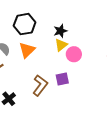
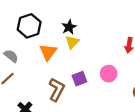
orange triangle: (27, 50) -> (48, 52), moved
pink circle: (74, 54) -> (109, 74), moved

